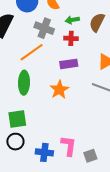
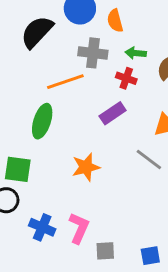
gray cross: (44, 28) -> (93, 53), turned -30
purple rectangle: (69, 64) -> (113, 113), turned -42
orange star: (59, 90) -> (86, 167), moved

